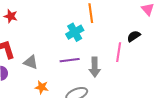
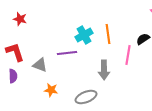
orange line: (91, 13) -> (108, 34), moved
purple line: (70, 60) -> (67, 53), moved

